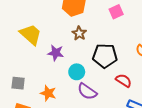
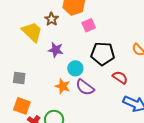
pink square: (116, 12) -> (89, 25), moved
brown star: (79, 33) -> (52, 19), moved
orange star: (48, 93) -> (63, 86), moved

